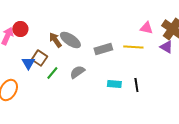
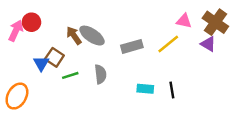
yellow line: (133, 47) -> (168, 44), turned -42
gray semicircle: (77, 72) -> (100, 74), turned 119
green line: (52, 73) -> (70, 75), turned 32

